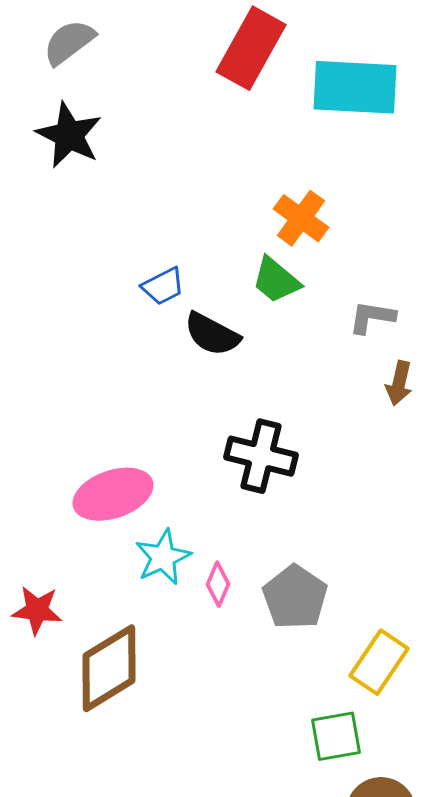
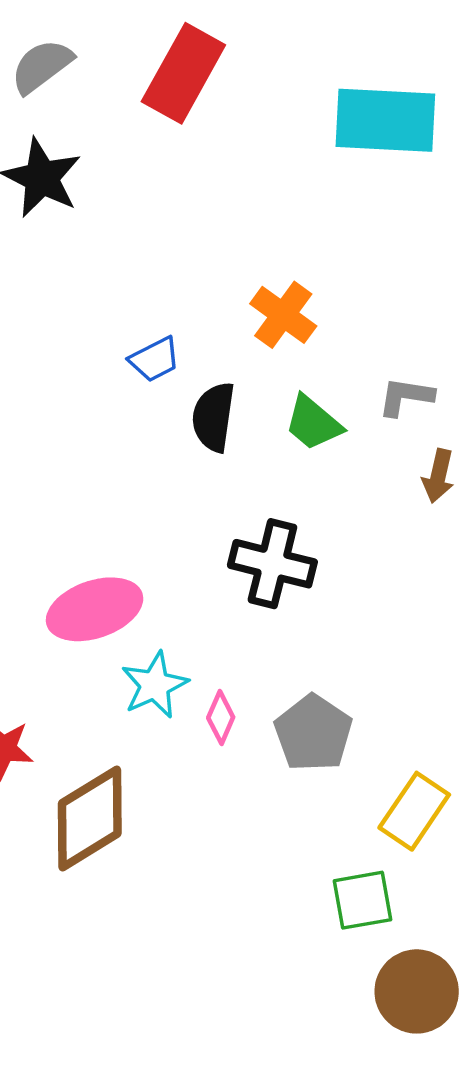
red rectangle: (251, 48) -> (183, 73), moved
orange cross: (301, 218) -> (283, 315), moved
green trapezoid: (276, 280) -> (313, 423), moved
black semicircle: (212, 334) -> (214, 417), turned 70

